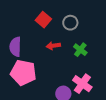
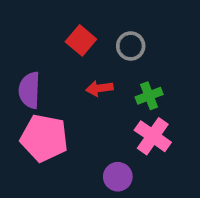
green cross: (80, 50) -> (149, 96), turned 32
pink cross: (82, 84) -> (153, 136), moved

